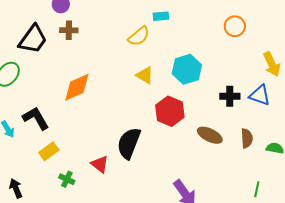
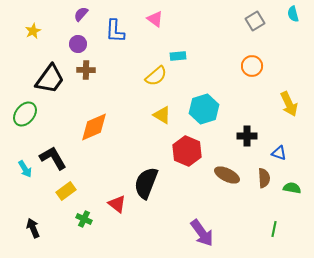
blue triangle: (260, 95) -> (279, 153), moved, size x0.7

